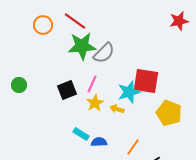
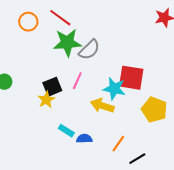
cyan star: (129, 92) -> (114, 89), turned 30
yellow star: (95, 103) -> (46, 100), moved
yellow arrow: (117, 109) -> (102, 106), size x1.6

